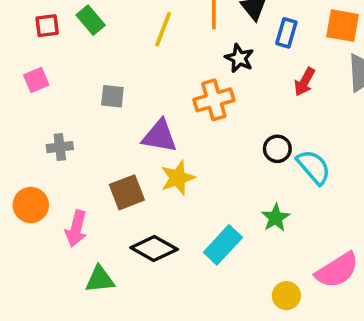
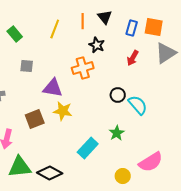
green rectangle: (91, 20) -> (15, 34), moved
blue rectangle: (286, 33) -> (132, 28), moved
yellow star: (178, 178) -> (63, 111), turned 30
black diamond: (154, 249) -> (50, 173), moved
green triangle: (100, 279) -> (20, 167), size x1.4

